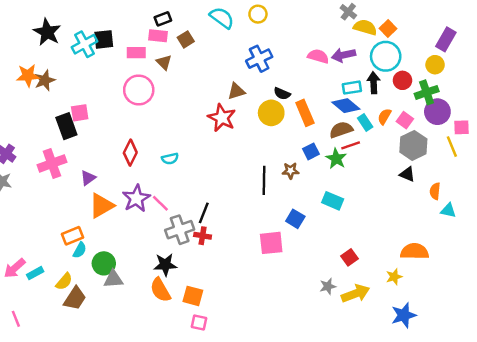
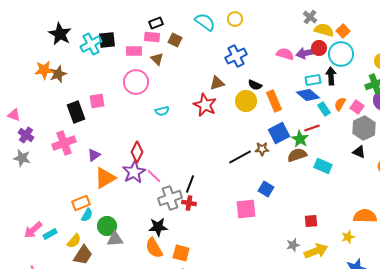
brown square: (186, 39) -> (175, 40), turned -32
red circle: (402, 80) -> (319, 48), moved
pink square: (80, 113) -> (97, 101), moved
brown semicircle: (341, 130) -> (297, 155), moved
blue square: (311, 151) -> (279, 133), size x1.5
red diamond: (130, 153) -> (137, 152), moved
cyan semicircle: (170, 159) -> (162, 111), moved
black line: (264, 180) -> (240, 157), turned 60
cyan rectangle: (333, 201) -> (323, 166), moved
red square: (349, 257) -> (311, 221), turned 32

